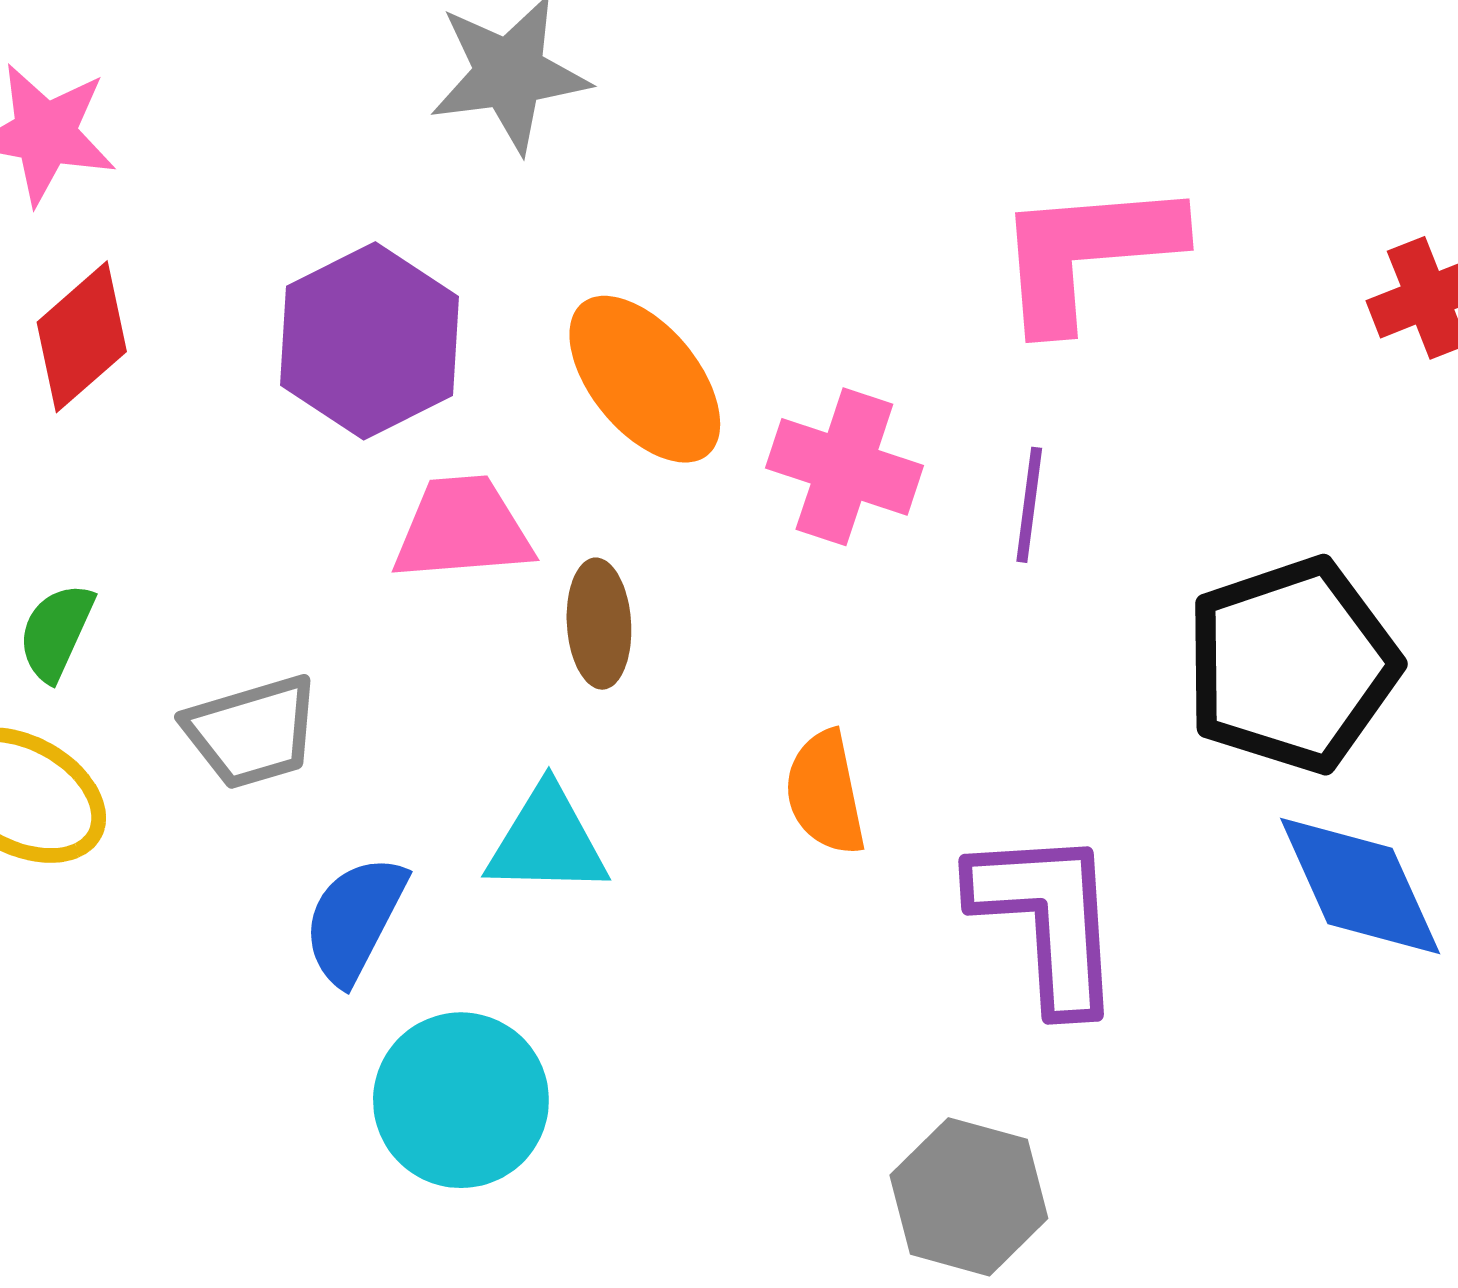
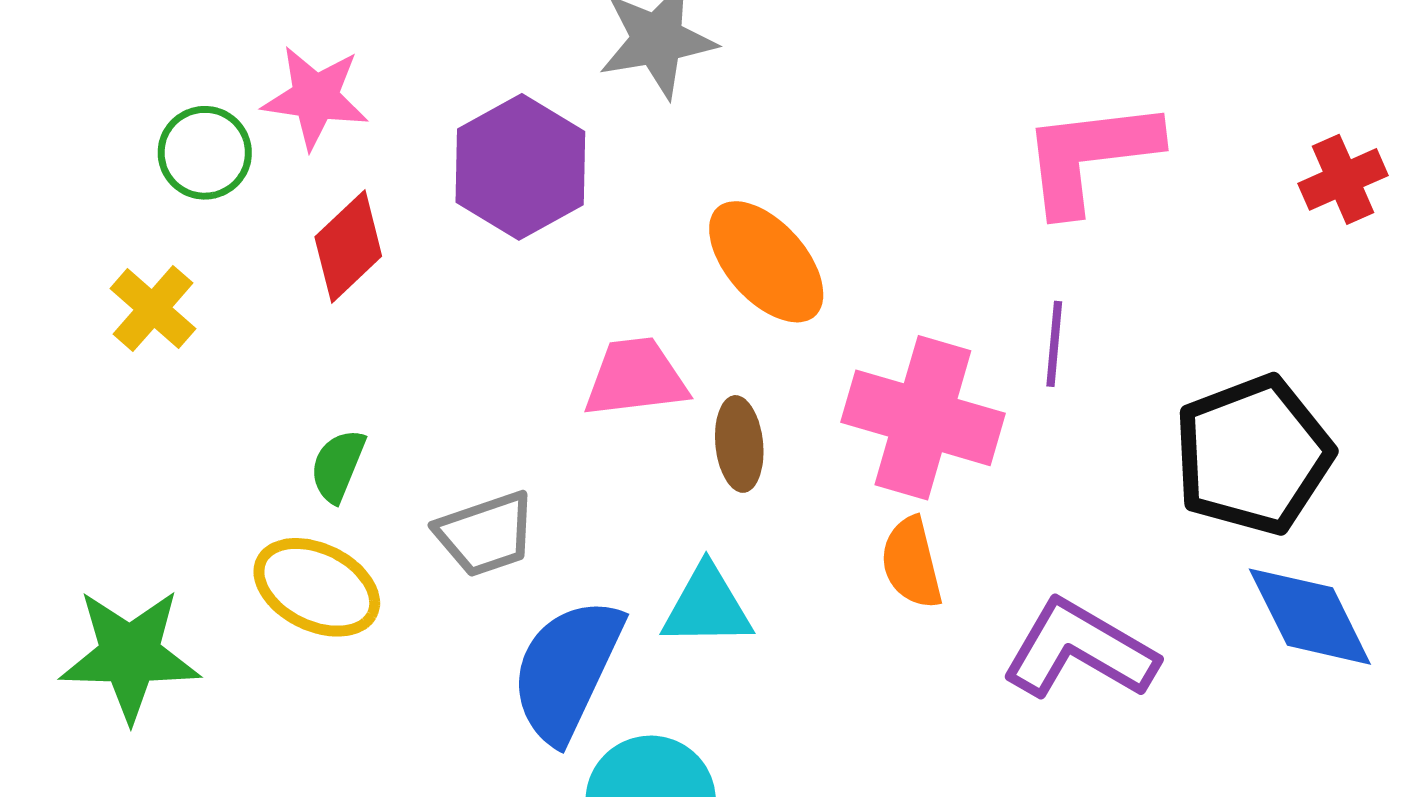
purple hexagon: (370, 341) -> (520, 167), moved
pink cross: (844, 467) -> (923, 418), moved, size x1.4
blue semicircle: (355, 919) -> (567, 670), size x1.5
purple L-shape: (1048, 919) -> (1080, 650), turned -54

